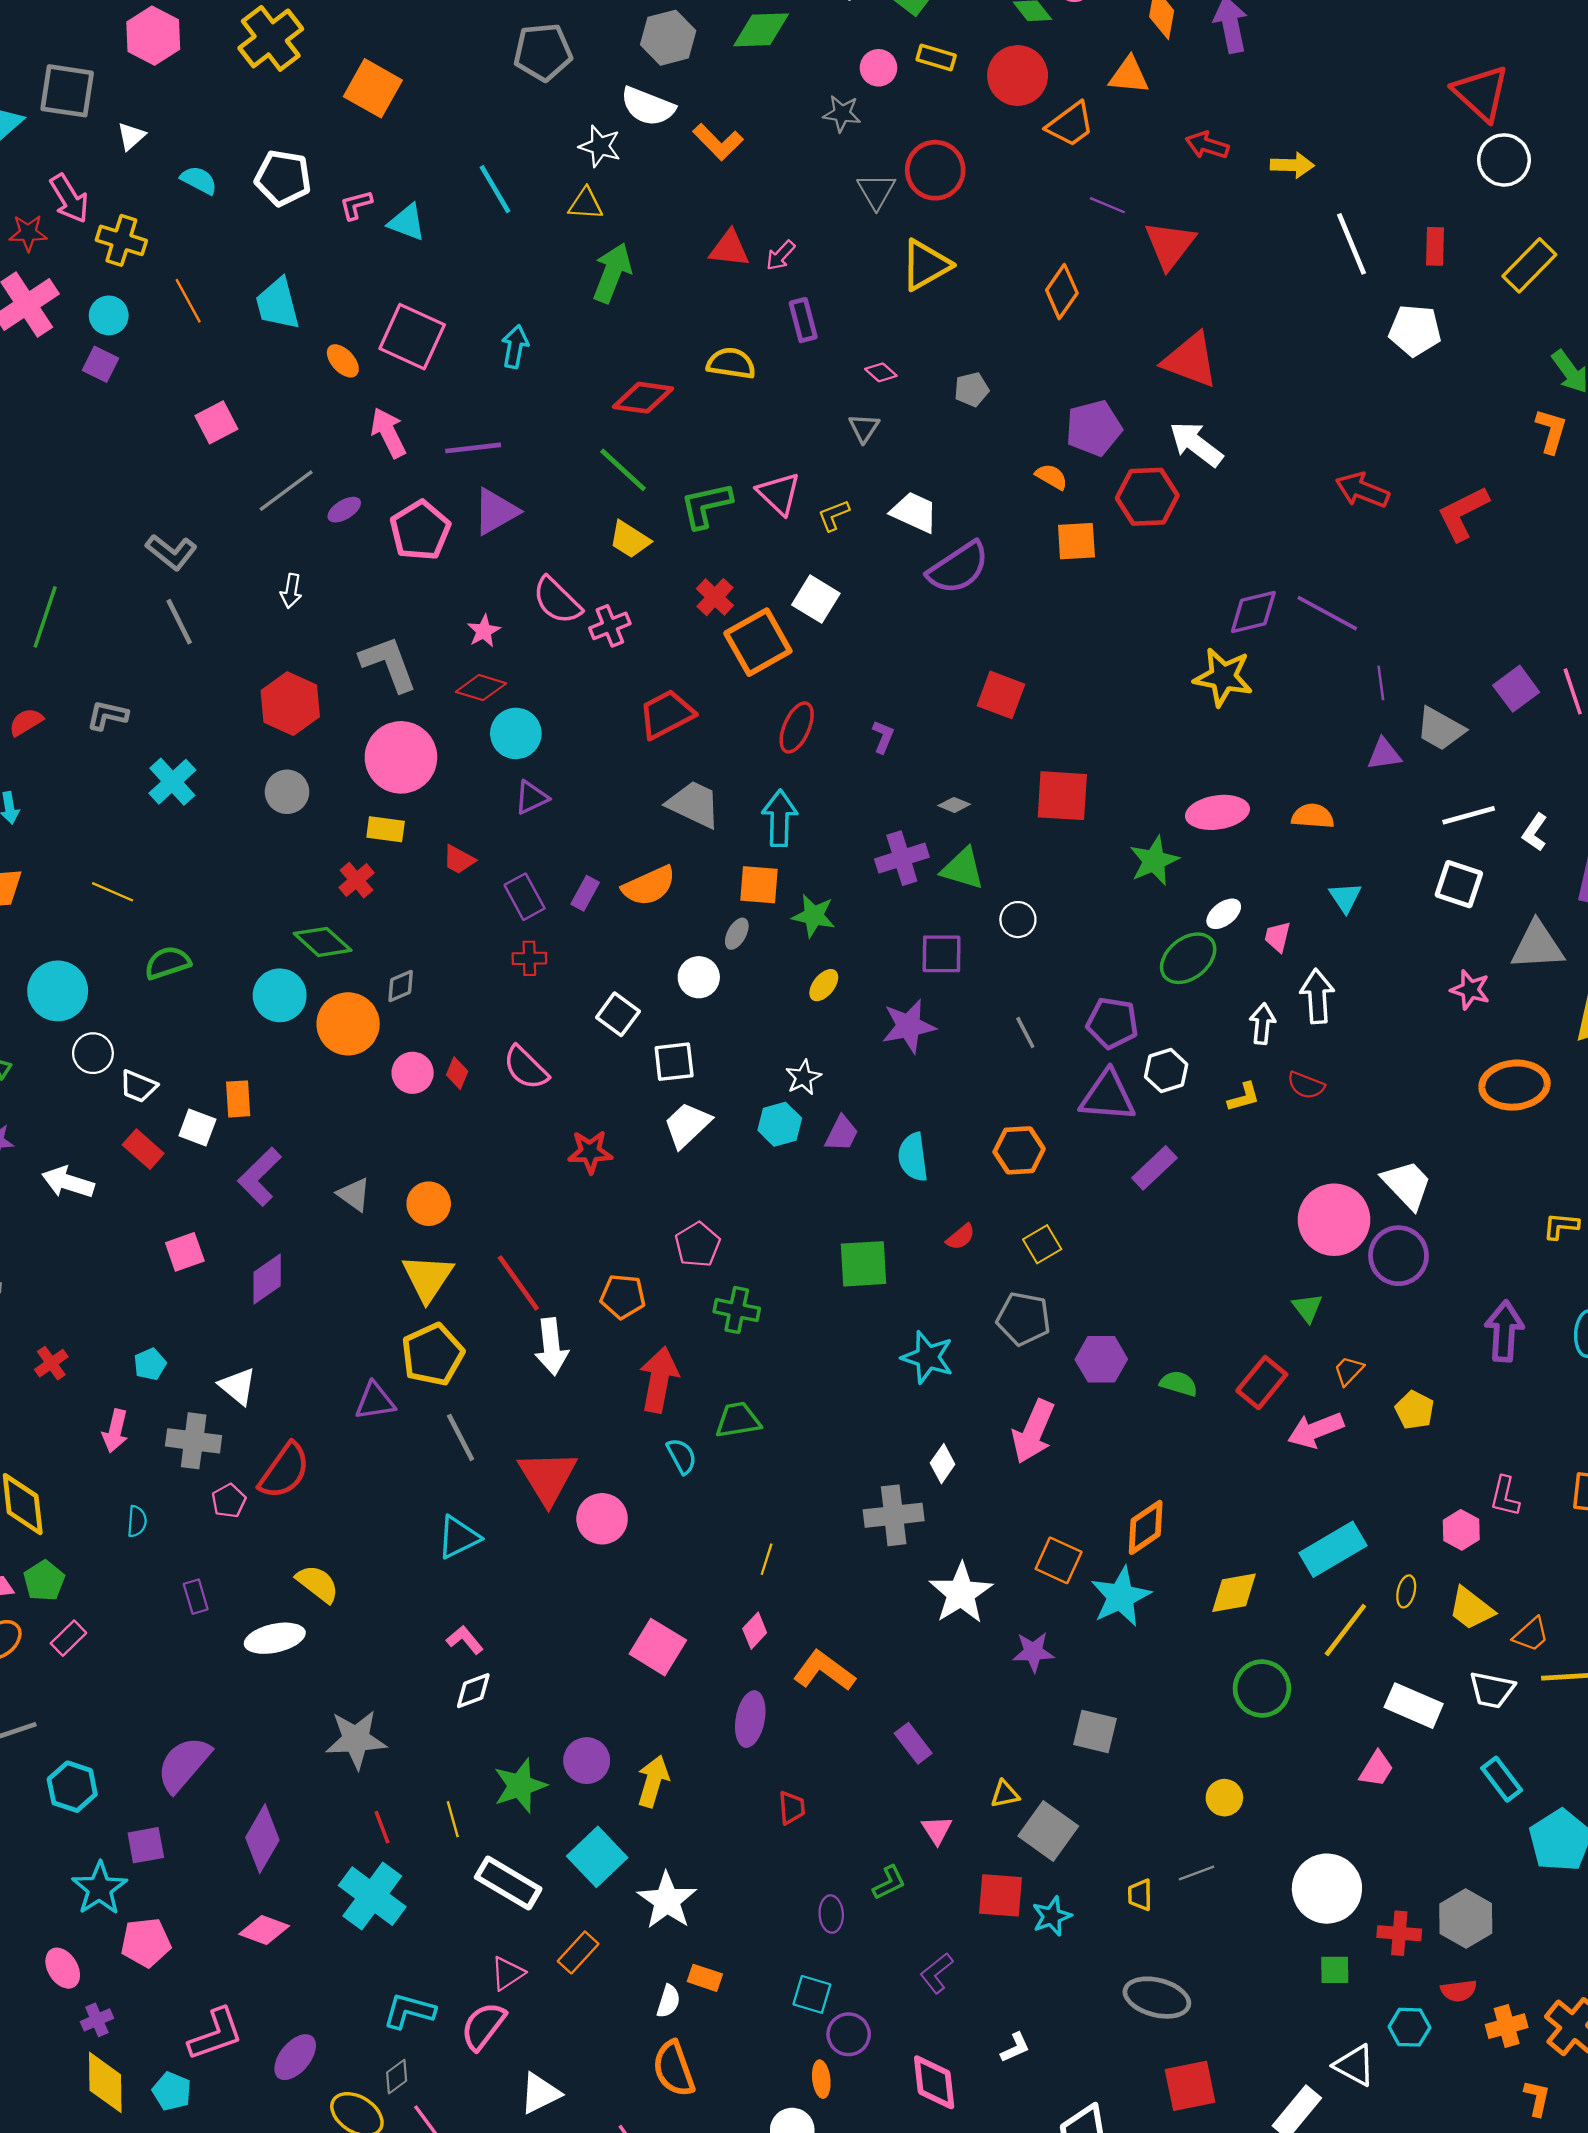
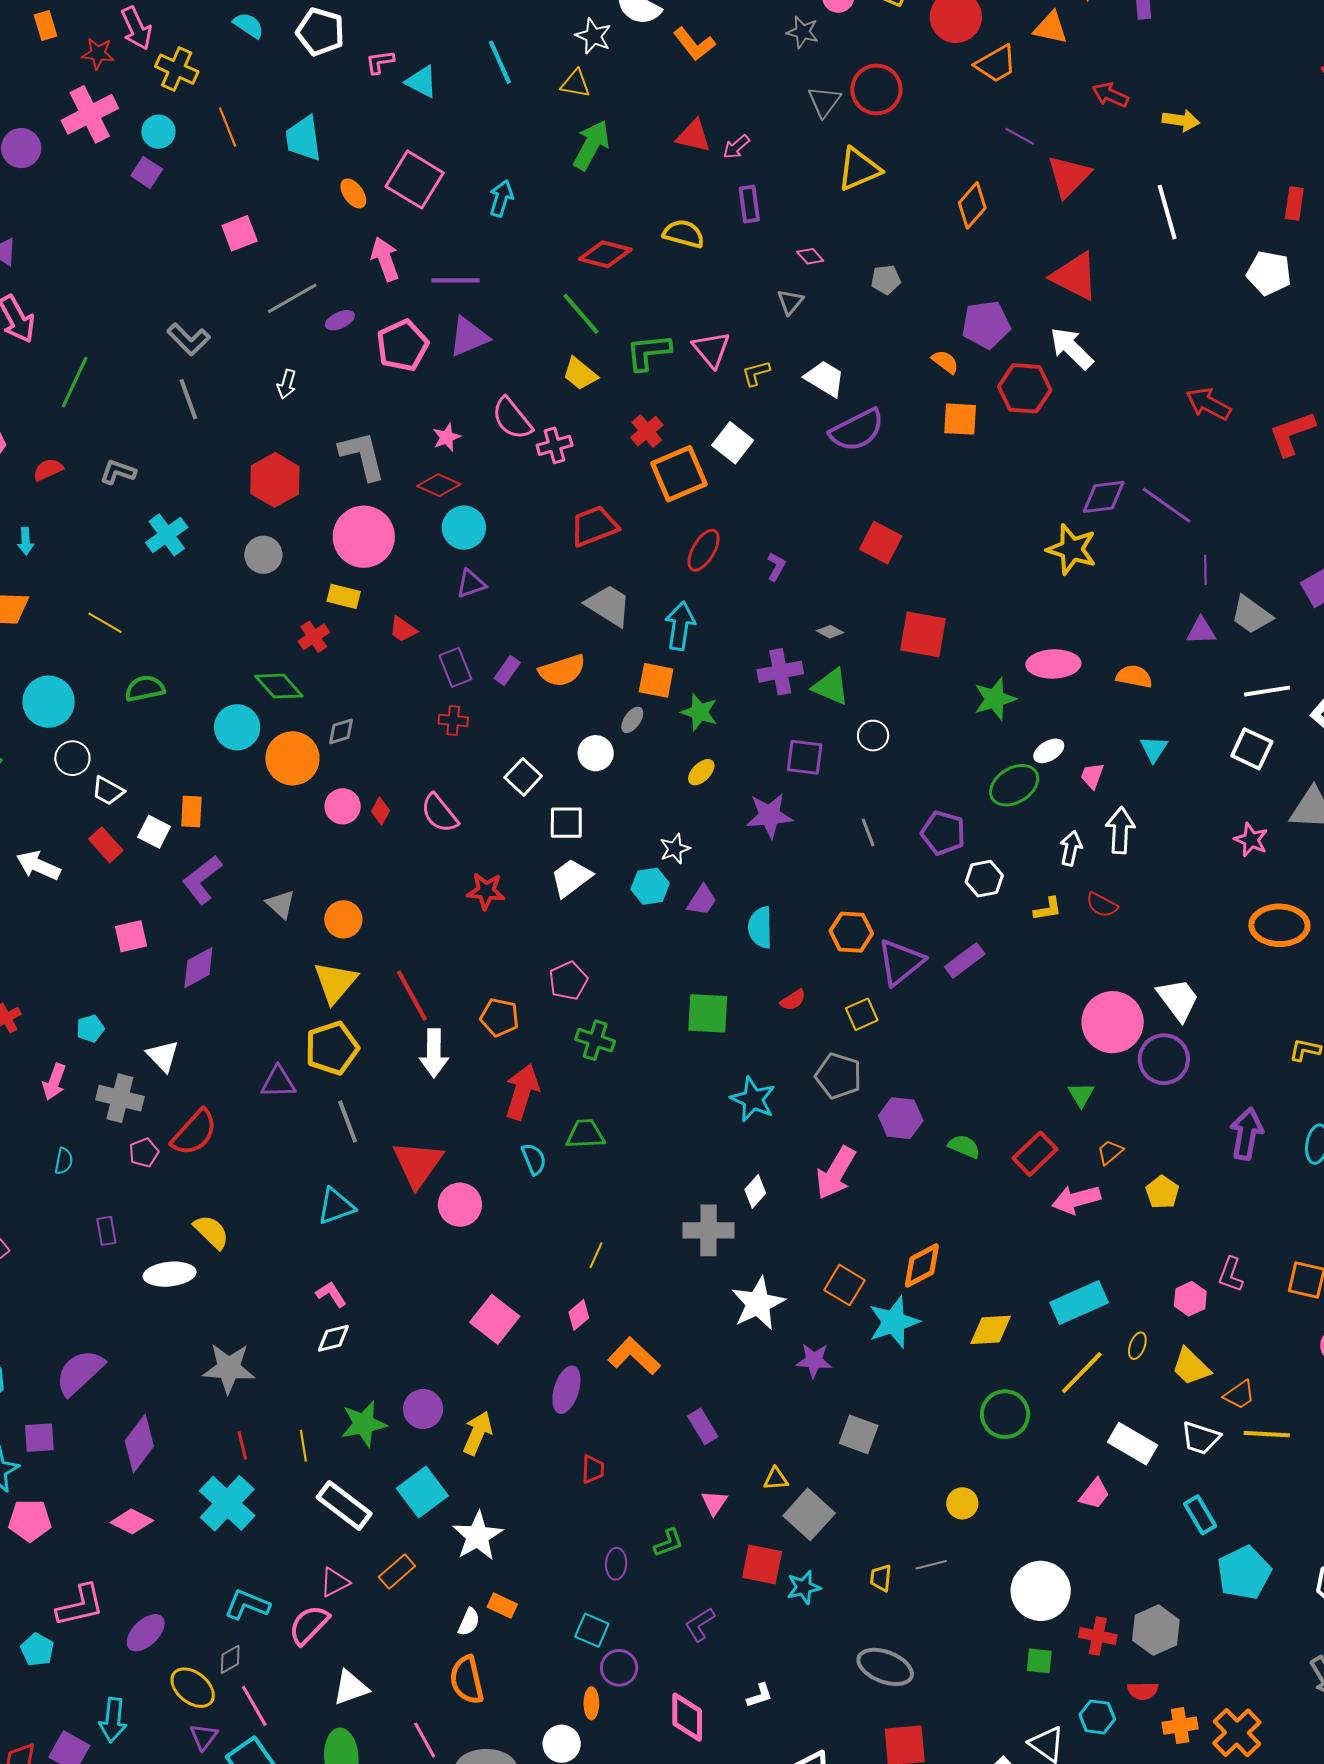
white line: (1351, 244) -> (1167, 212), moved
purple triangle: (1108, 1096) -> (901, 962), moved, turned -50

